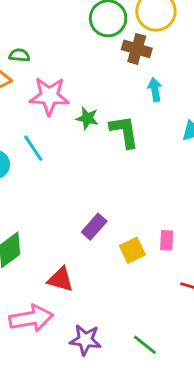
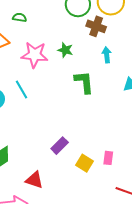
green semicircle: (19, 55) -> (20, 18), moved
green star: (87, 118) -> (65, 50), moved
yellow square: (132, 250) -> (85, 163), turned -36

